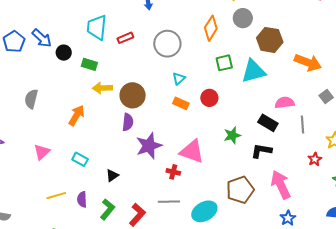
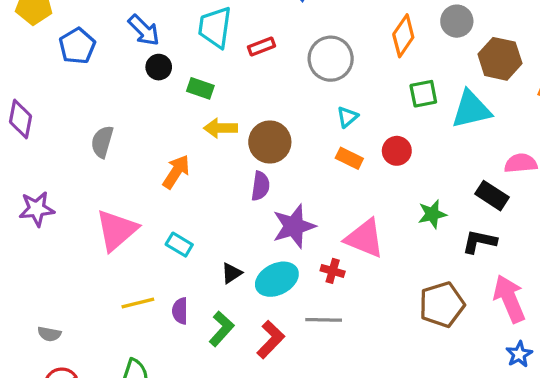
blue arrow: (42, 38) -> (144, 30), moved
pink triangle: (42, 152) -> (117, 230), size x1.6
cyan ellipse: (204, 211) -> (277, 279), moved

